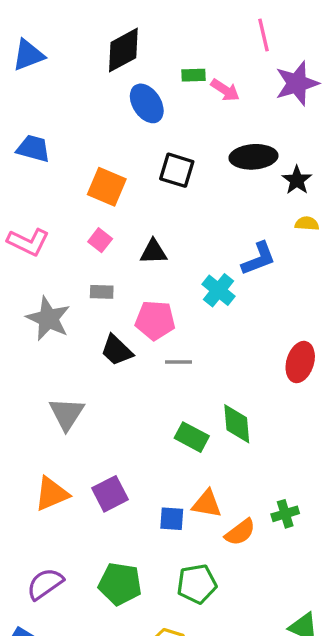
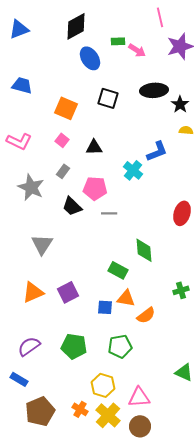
gray rectangle: (102, 292) -> (63, 171), turned -56
green rectangle: (192, 437) -> (118, 270), moved
green cross: (285, 514) -> (181, 290), moved

